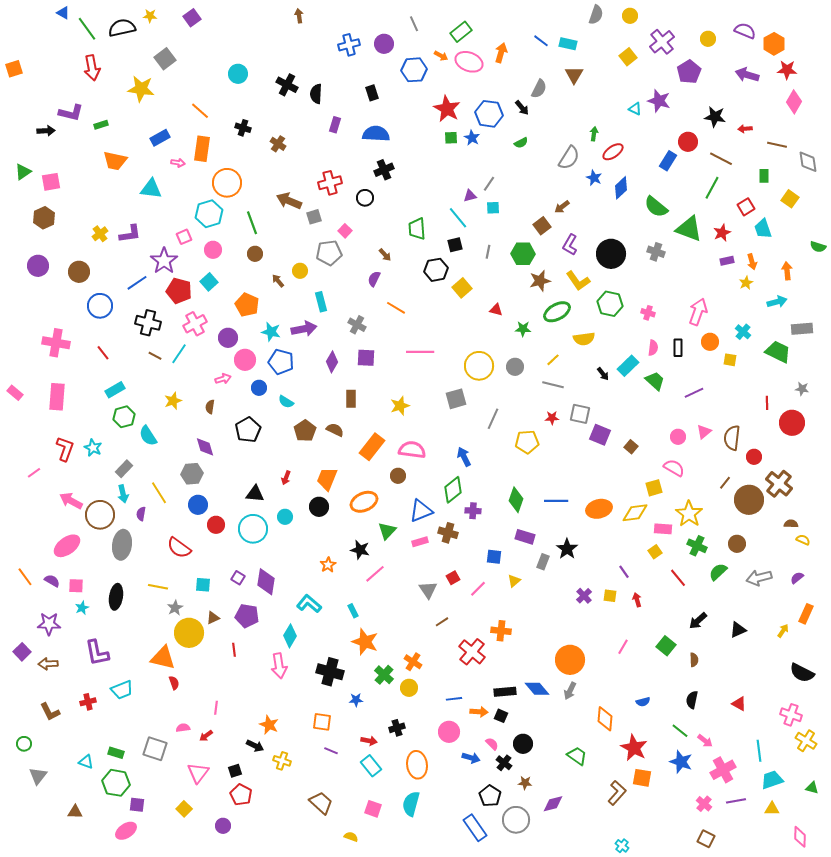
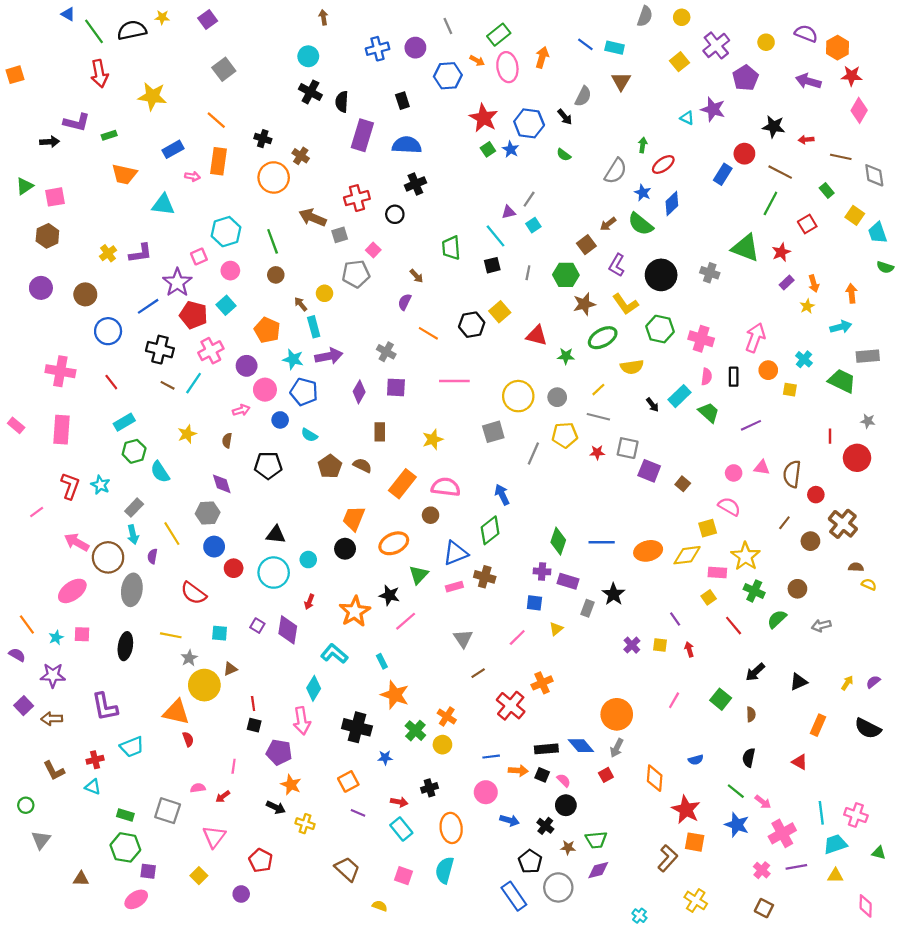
gray square: (165, 59) -> (224, 69), moved
pink ellipse: (469, 62) -> (507, 67), turned 60
cyan circle: (238, 74) -> (308, 56), moved
purple rectangle: (335, 125) -> (362, 135), size x1.8
green square: (451, 138) -> (488, 149), turned -32
green semicircle: (521, 143) -> (564, 155), turned 64
green rectangle: (764, 176) -> (827, 190), turned -40
orange circle: (227, 183) -> (274, 177), moved
green semicircle: (656, 207) -> (641, 224), moved
cyan square: (493, 208) -> (533, 225), turned -32
cyan trapezoid: (763, 229) -> (878, 233), moved
purple rectangle: (727, 261) -> (787, 282), turned -32
black hexagon: (436, 270) -> (472, 325), moved
cyan rectangle: (321, 302) -> (314, 327), moved
red triangle: (496, 310) -> (537, 336), size x1.5
pink cross: (648, 313) -> (701, 339), size x1.6
black pentagon: (248, 430) -> (268, 465), turned 30
pink triangle: (704, 432) -> (762, 468), turned 49
yellow pentagon: (527, 442) -> (565, 435), moved
red arrow: (286, 478) -> (309, 602), moved
brown circle: (749, 500) -> (810, 541), size x0.6
purple cross: (473, 511) -> (542, 571), moved
orange star: (328, 565) -> (355, 611), size x1.8
red square: (453, 578) -> (606, 775), moved
gray arrow: (759, 578) -> (821, 626), size x0.7
purple semicircle: (797, 578) -> (873, 682), moved
purple semicircle: (52, 581) -> (17, 655), moved
cyan star: (82, 608) -> (56, 637), moved
orange rectangle: (806, 614) -> (818, 725), moved
purple pentagon: (247, 616) -> (279, 752), moved
orange cross: (501, 631) -> (542, 683), turned -30
pink cross: (791, 715) -> (856, 815), moved
orange square: (322, 722) -> (348, 781), turned -36
yellow cross: (806, 741) -> (696, 900), moved
pink semicircle: (492, 744) -> (564, 780), moved
green trapezoid: (577, 756) -> (596, 840), moved, turned 140
cyan triangle: (86, 762) -> (93, 787), moved
black square: (235, 771) -> (254, 725), moved, turned 32
cyan cross: (622, 846) -> (639, 916), moved

